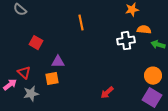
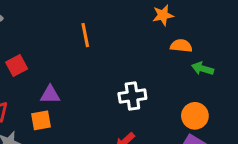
white cross: (126, 41) -> (132, 96), moved
red square: (36, 43) -> (17, 66), turned 32

